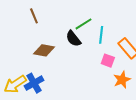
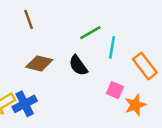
black semicircle: (73, 39) -> (78, 65), moved
pink square: (108, 61) -> (115, 90), moved

